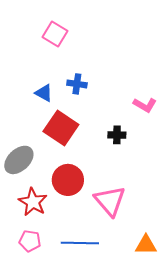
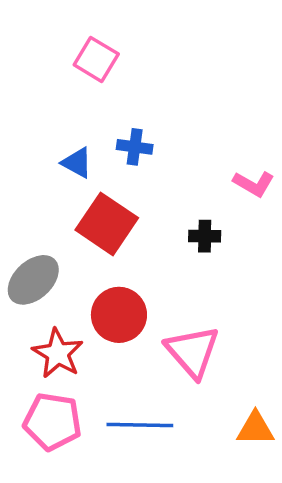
pink pentagon: (30, 241) -> (52, 422), size x1.5

